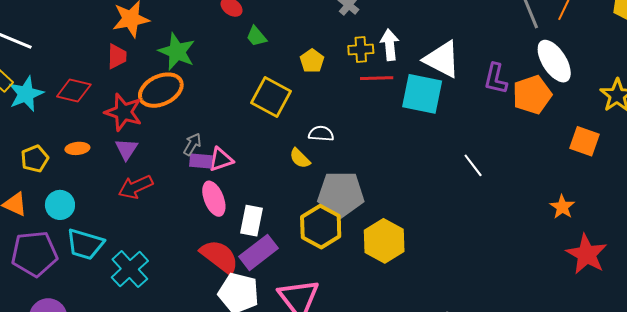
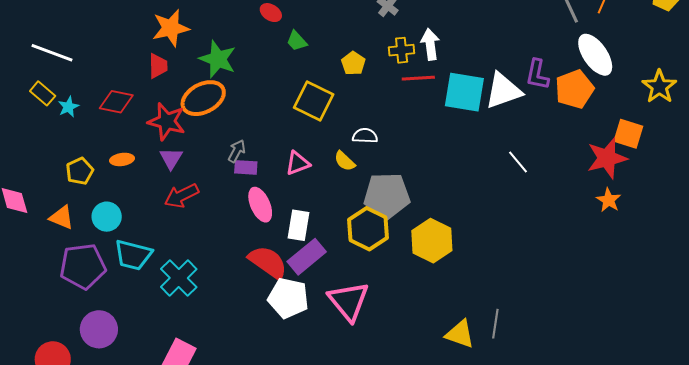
white triangle: (442, 59) -> (503, 91), moved, turned -45
cyan star: (26, 94) -> (68, 107), size x0.6
pink triangle: (221, 159) -> (298, 163), moved
red star: (587, 254) -> (607, 158), moved, turned 30

